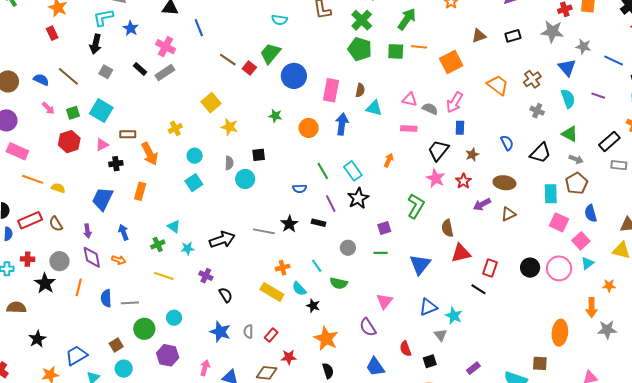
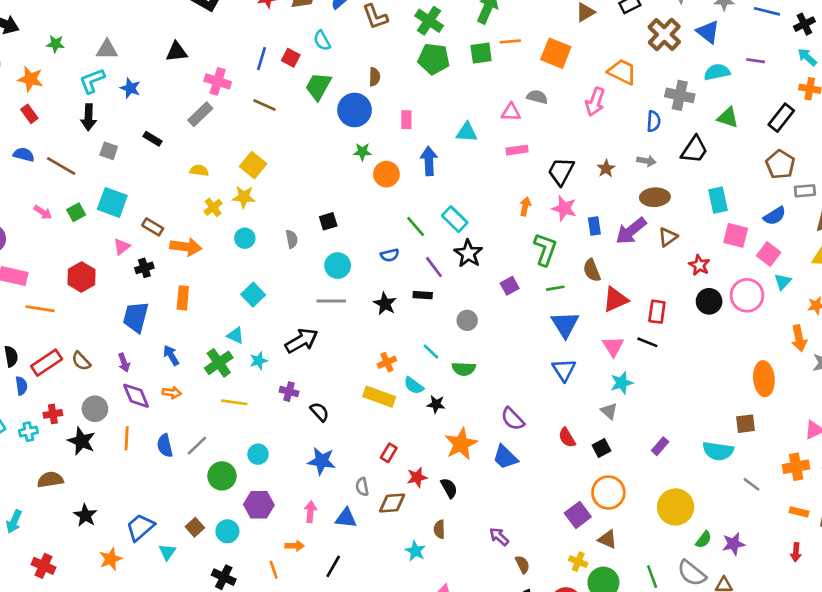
cyan semicircle: (279, 20) -> (322, 41), turned 63
blue line: (199, 28) -> (261, 59), moved, turned 48
pink cross: (166, 47) -> (218, 81), moved
orange square: (451, 62) -> (556, 53), turned -30
red square: (249, 68) -> (291, 58), moved
gray rectangle: (165, 73) -> (200, 114), moved
brown cross: (532, 79) -> (664, 35), moved, size x1.4
blue semicircle: (41, 80) -> (24, 155), moved
pink rectangle: (331, 90) -> (406, 120), size x0.6
brown semicircle: (360, 90) -> (375, 77), moved
cyan semicircle: (568, 99) -> (717, 72), turned -72
pink arrow: (455, 102) -> (595, 102), moved
gray semicircle: (430, 109) -> (537, 97), moved
gray cross: (537, 111) -> (680, 95), size x1.5
green star: (275, 116) -> (362, 152), moved
yellow star: (229, 127) -> (244, 197), moved
blue rectangle: (460, 128) -> (594, 226), moved
brown rectangle: (128, 134) -> (153, 227), turned 42
red hexagon: (69, 142) -> (81, 277), moved
blue semicircle: (507, 143) -> (654, 121), moved, turned 42
orange arrow: (150, 154) -> (186, 247), turned -45
gray arrow: (576, 159) -> (646, 161), moved
orange arrow: (389, 160) -> (525, 206), moved
gray rectangle: (619, 165) -> (805, 191), moved
cyan circle: (245, 179) -> (338, 266), moved
red star: (463, 181) -> (699, 265), moved
cyan square: (194, 183) -> (253, 295), moved
brown pentagon: (577, 183) -> (780, 164), moved
yellow semicircle: (58, 188) -> (199, 170), moved
purple arrow: (482, 204) -> (631, 231), size x1.4
blue semicircle: (591, 213) -> (775, 216), turned -96
gray line: (264, 231) -> (331, 301), moved
green cross: (158, 244) -> (219, 363), size x1.5
green line: (381, 253) -> (555, 288), moved
pink triangle: (385, 301) -> (613, 346), moved
gray line: (130, 303) -> (197, 446), turned -30
blue triangle: (428, 307) -> (564, 370), moved, turned -30
cyan star: (454, 316) -> (622, 383), turned -30
gray semicircle: (248, 332) -> (362, 487), moved
orange star: (326, 339) -> (461, 444), turned 30
brown square: (116, 345) -> (195, 527), moved
blue trapezoid: (375, 367) -> (505, 457), moved
cyan circle: (124, 369) -> (227, 531), moved
black semicircle: (328, 371) -> (449, 488), moved

